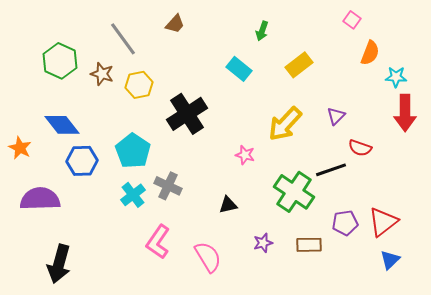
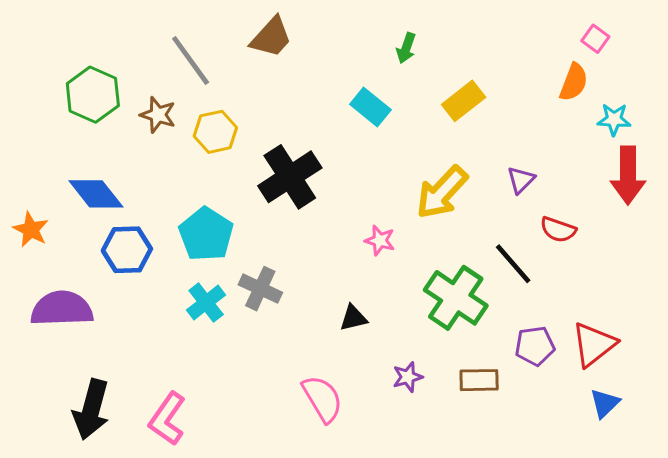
pink square: (352, 20) -> (595, 39), moved
brown trapezoid: (175, 24) -> (271, 37), size x1.4
black line: (331, 170) -> (513, 264), turned 68
pink L-shape: (158, 242) -> (167, 419), moved

